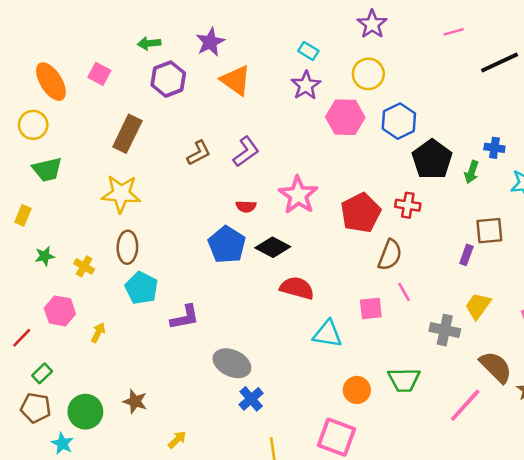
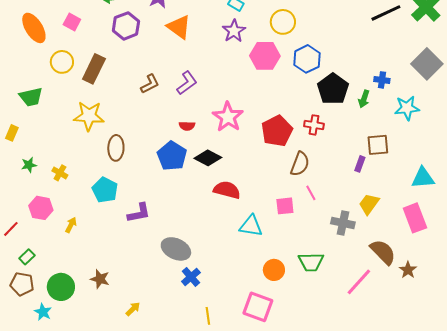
yellow circle: (33, 125) -> (62, 62), moved
brown ellipse: (127, 247) -> (116, 148), moved

